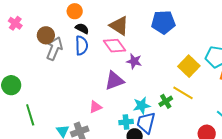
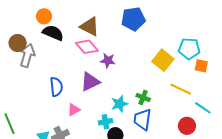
black semicircle: (82, 28) -> (53, 33), size x1.5
blue semicircle: (82, 45) -> (56, 87), moved
yellow line: (183, 93) -> (181, 89), moved
green cross: (166, 101) -> (143, 97), turned -32
blue trapezoid: (146, 123) -> (142, 120), moved

